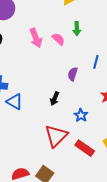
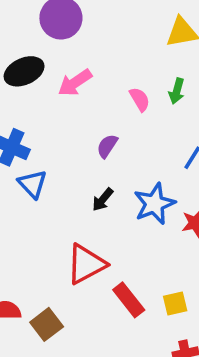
pink arrow: (36, 38) -> (75, 83), moved, turned 60
purple semicircle: (73, 74) -> (107, 146), moved
blue star: (81, 115) -> (154, 204), moved, size x1.6

